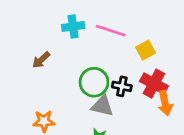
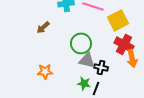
yellow square: (146, 50) -> (118, 20), size x1.5
black cross: (122, 86) -> (101, 67), moved

